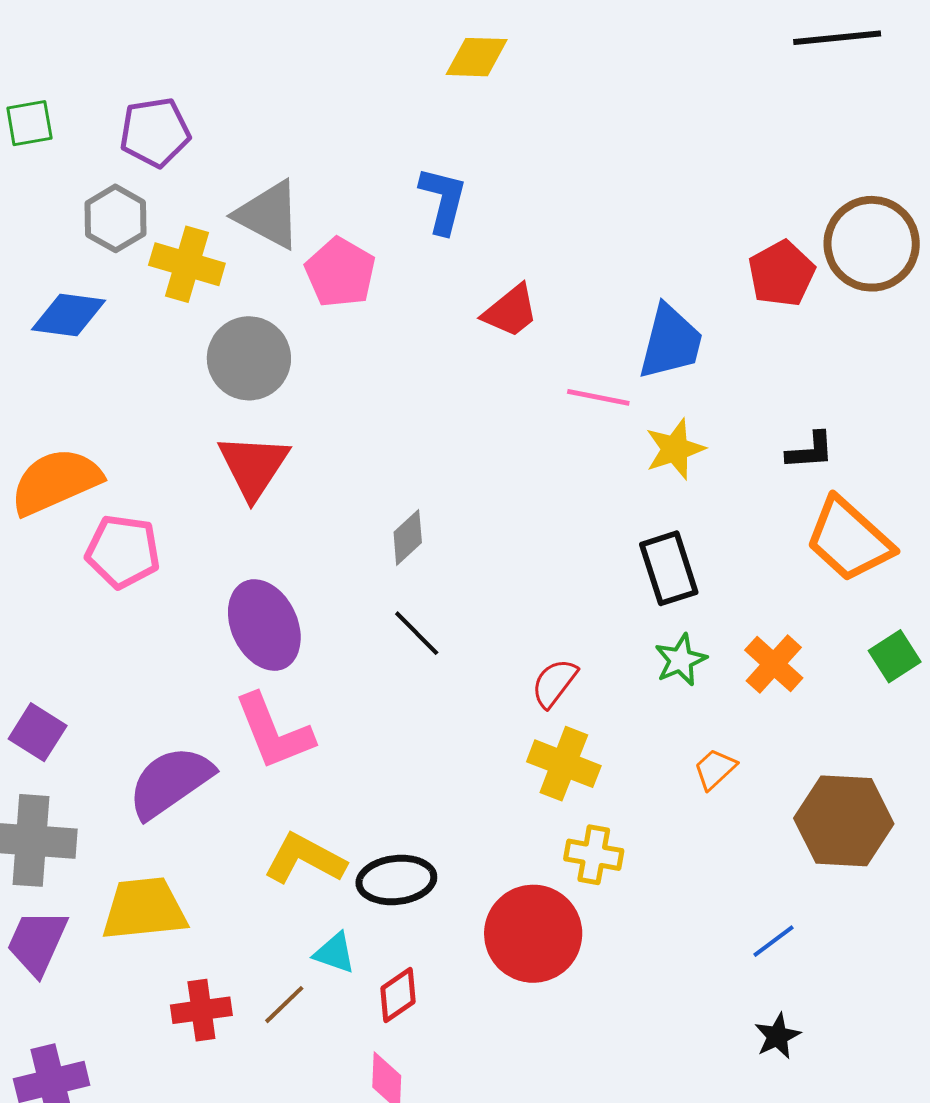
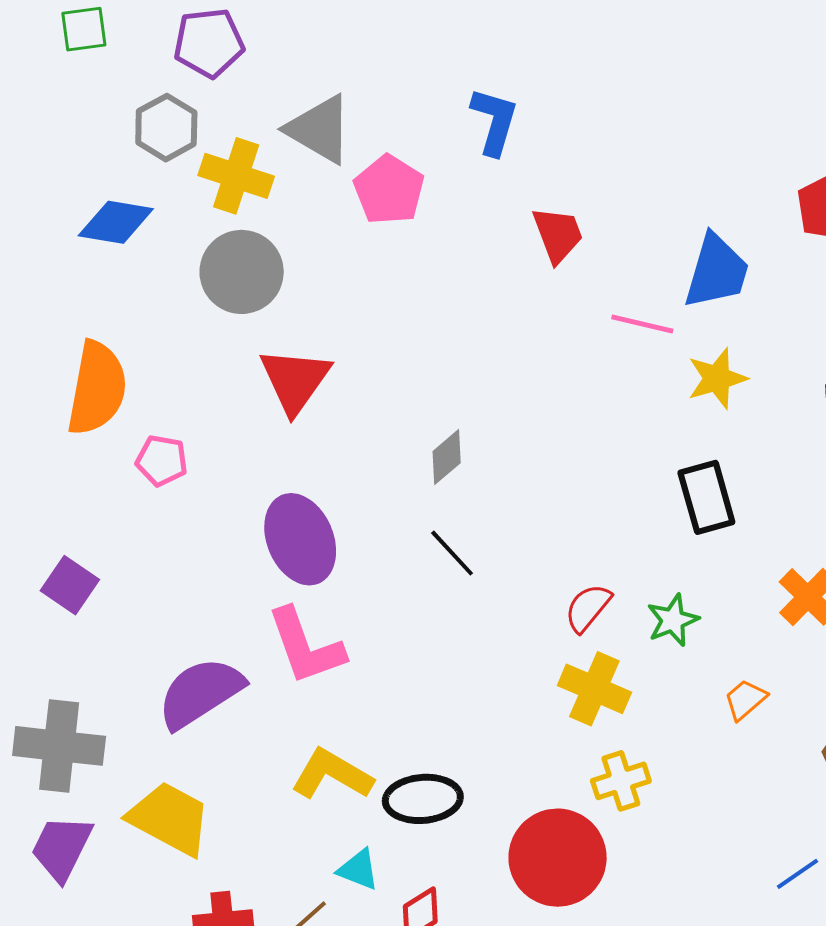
red trapezoid: (511, 311) -> (558, 235), turned -74
gray circle: (249, 358) -> (242, 272), moved
orange semicircle: (56, 481) -> (97, 388), turned 122
pink pentagon: (123, 551) -> (162, 461), size x0.7
green star: (681, 660) -> (673, 620), moved
purple square: (38, 732) -> (70, 585), moved
yellow cross: (594, 855) -> (621, 781), turned -30
yellow trapezoid: (144, 909) -> (170, 819), turned 32

